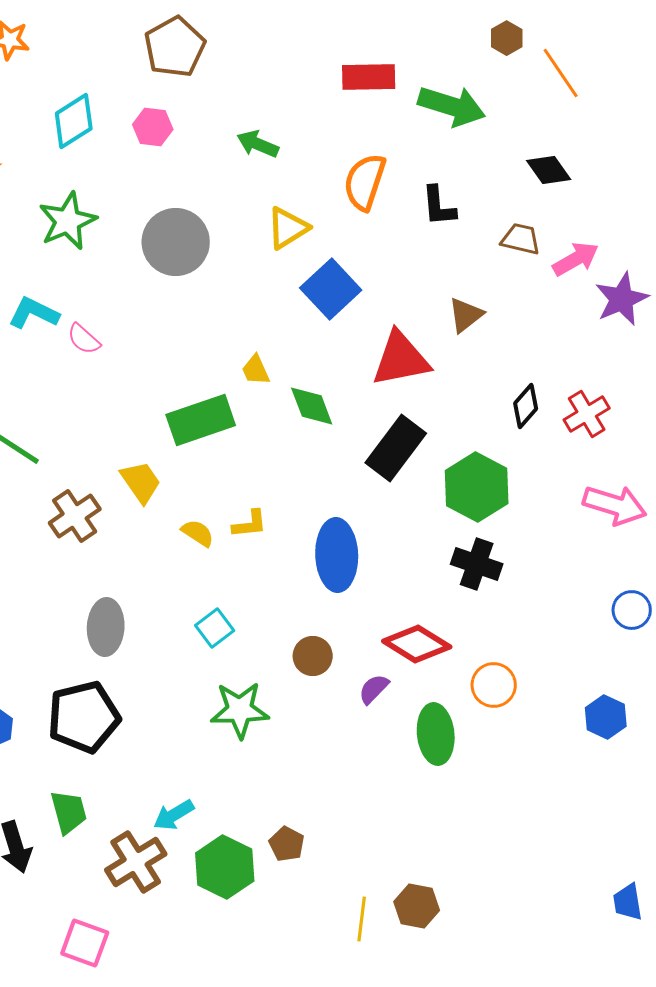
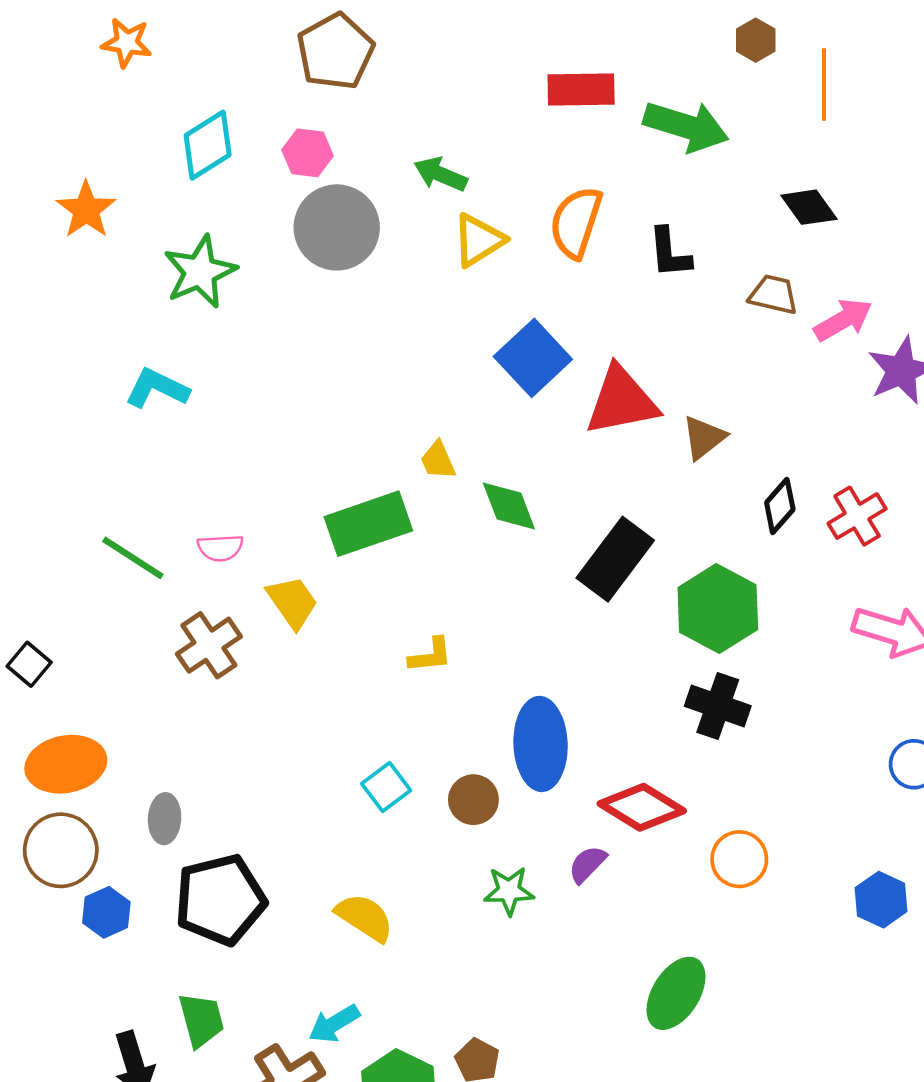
orange line: (561, 73) -> (824, 84), turned 34
yellow triangle: (288, 228) -> (479, 240), moved
gray circle: (176, 242) -> (337, 227), moved
brown triangle: (466, 315) -> (704, 438), moved
pink semicircle: (84, 339) -> (220, 548), moved, turned -45
red triangle: (401, 359) -> (622, 401), moved
yellow semicircle: (198, 533) -> (365, 917), moved, size x1.4
blue ellipse: (337, 555) -> (541, 744), moved
gray ellipse: (106, 627) -> (165, 819), moved, size x0.7
brown circle: (313, 656) -> (473, 800), moved
green star: (240, 710) -> (509, 891), moved, size x0.7
green ellipse: (436, 734) -> (676, 993), moved, turned 38

